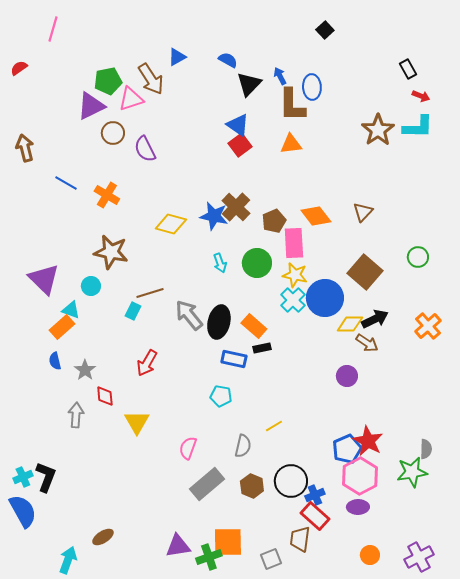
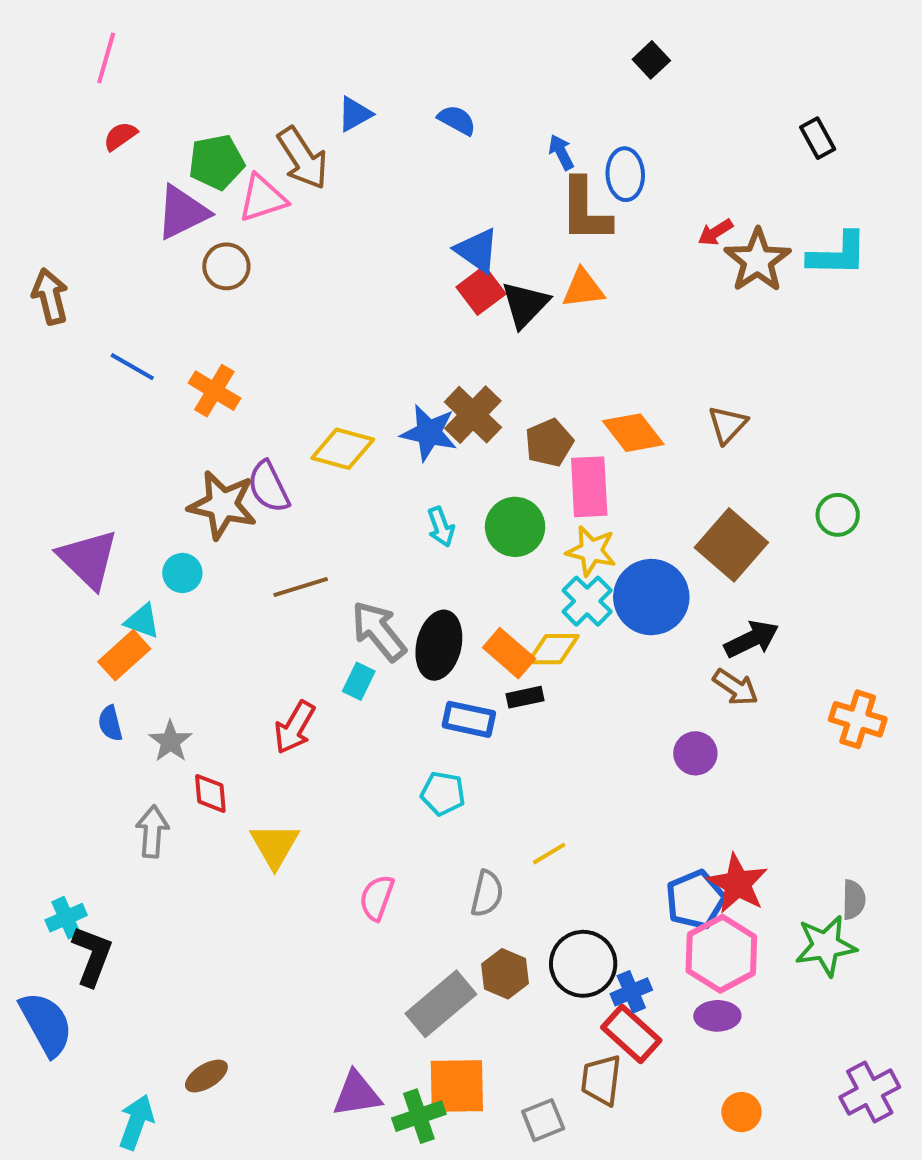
red semicircle: (19, 68) -> (120, 136), moved
black triangle: (249, 84) -> (525, 304), moved
red arrow: (421, 96) -> (715, 232), moved, turned 126
purple semicircle: (145, 149) -> (269, 487), moved
cyan rectangle: (133, 311) -> (359, 681), moved
yellow diamond: (350, 324) -> (553, 649), moved
orange cross: (428, 326) -> (858, 719), moved, turned -32
cyan cross: (23, 477) -> (66, 918), moved
gray rectangle: (207, 484) -> (441, 1004), moved
purple cross: (419, 557) -> (870, 1092), moved

